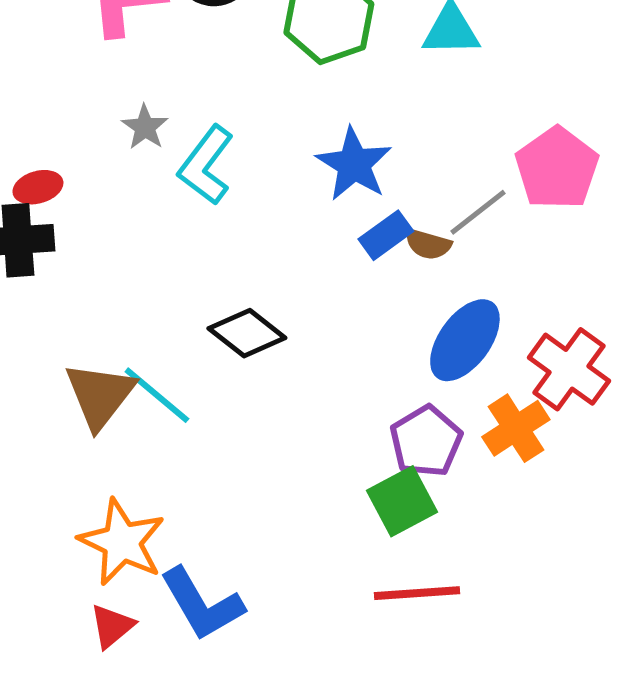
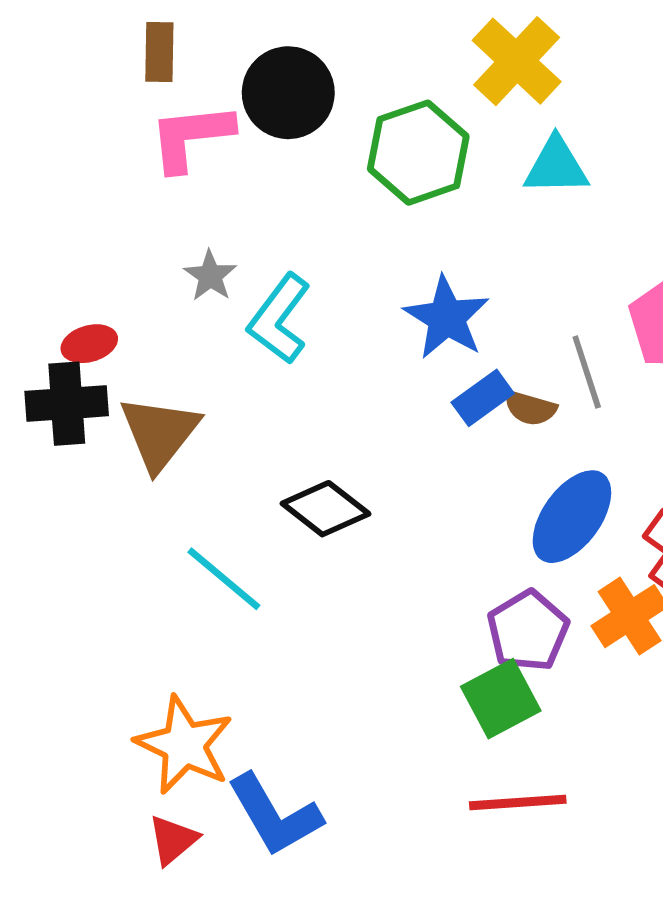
gray line: (478, 212) -> (587, 372), turned -70
brown triangle: (100, 395) -> (159, 433), moved

